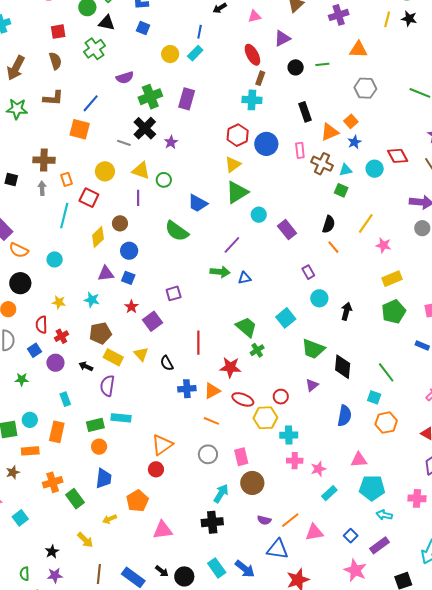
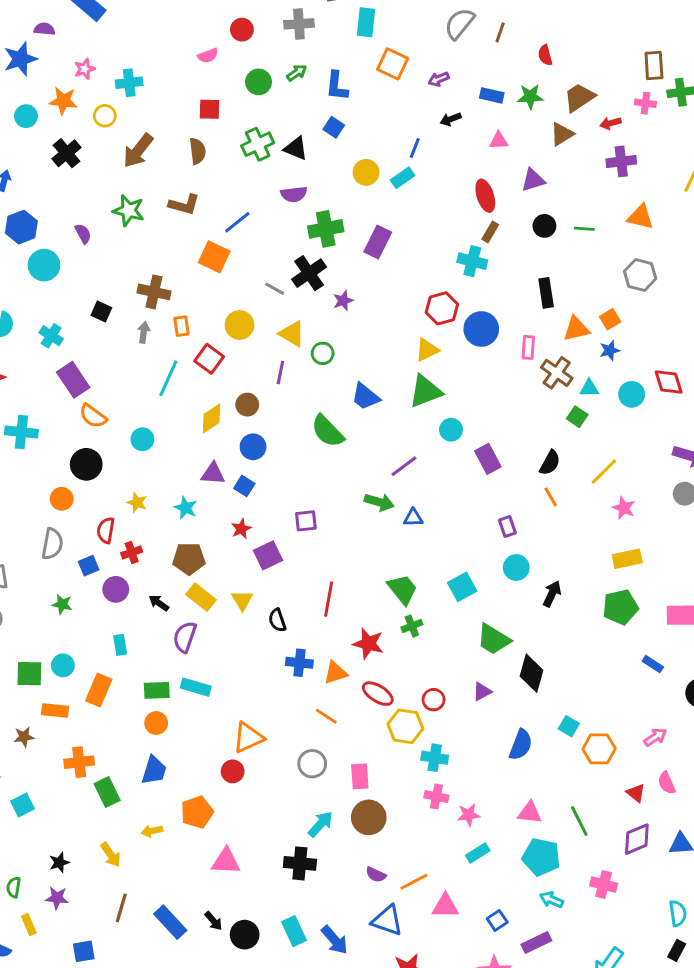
black triangle: (107, 23) -> (296, 148), moved
green line: (386, 372) -> (579, 821), moved
orange hexagon: (386, 423) -> (599, 749), moved

